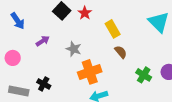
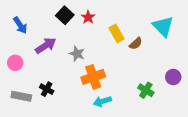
purple arrow: (43, 41) -> (46, 46), size x1.5
brown semicircle: (121, 52) -> (136, 44), moved, turned 88
green cross: (144, 75) -> (146, 90), moved

